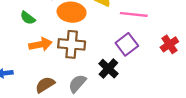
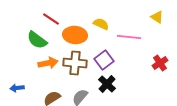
green semicircle: (28, 18) -> (37, 40), size x1.5
purple square: (127, 44) -> (104, 60), moved

